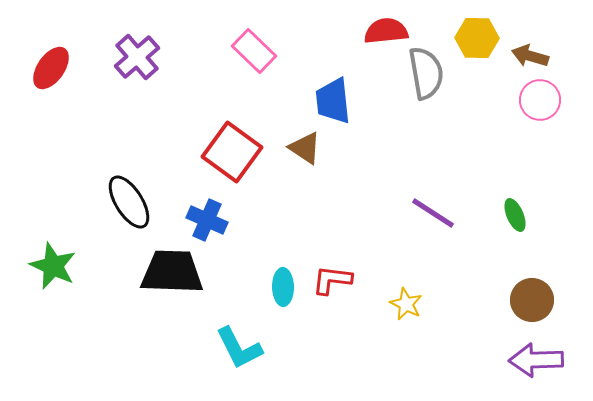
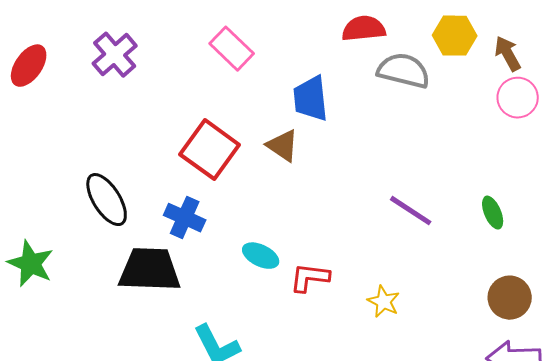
brown arrow: (530, 56) -> (508, 54), turned 45
gray semicircle: (426, 73) -> (404, 71), turned -66
cyan ellipse: (283, 287) -> (261, 256), moved, turned -63

